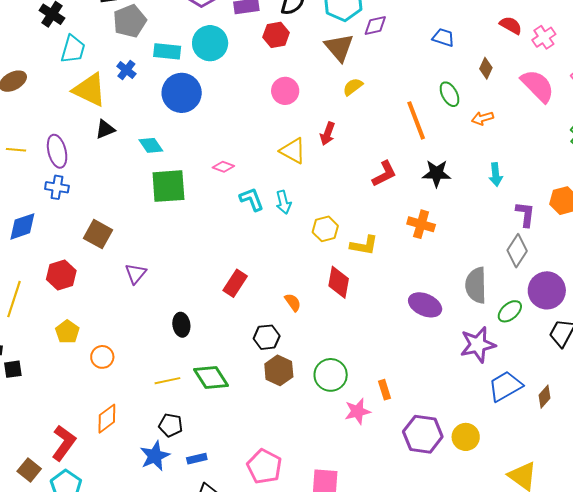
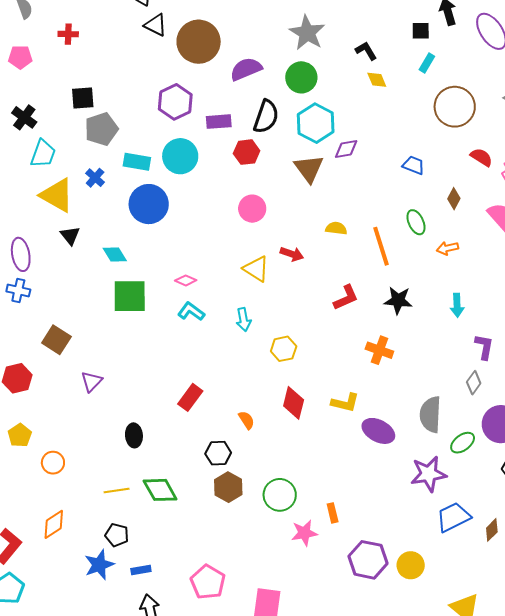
yellow semicircle: (353, 87) -> (336, 228), moved, turned 40
black triangle: (105, 129) -> (70, 236), turned -50
red arrow: (328, 134) -> (292, 254), turned -95
cyan L-shape: (252, 199) -> (191, 312), moved, turned -36
yellow L-shape: (364, 245) -> (345, 403), moved
gray diamond: (517, 251) -> (474, 383), size x0.7

